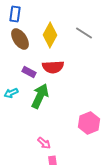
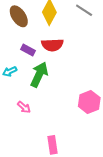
pink arrow: (44, 143) -> (24, 107), moved

